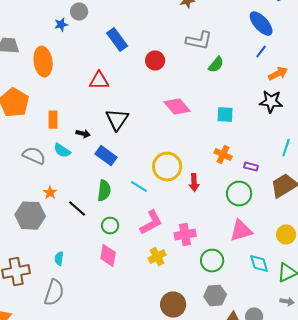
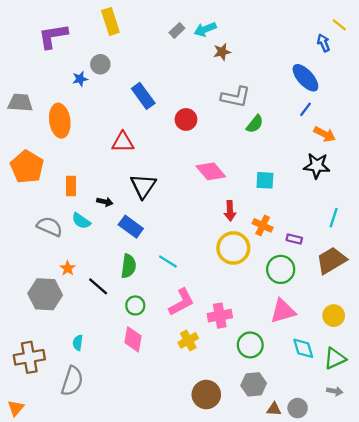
orange arrow: (278, 74) -> (325, 134), turned 54
yellow circle: (167, 167) -> (233, 248), moved
red arrow: (194, 183) -> (230, 211), moved

